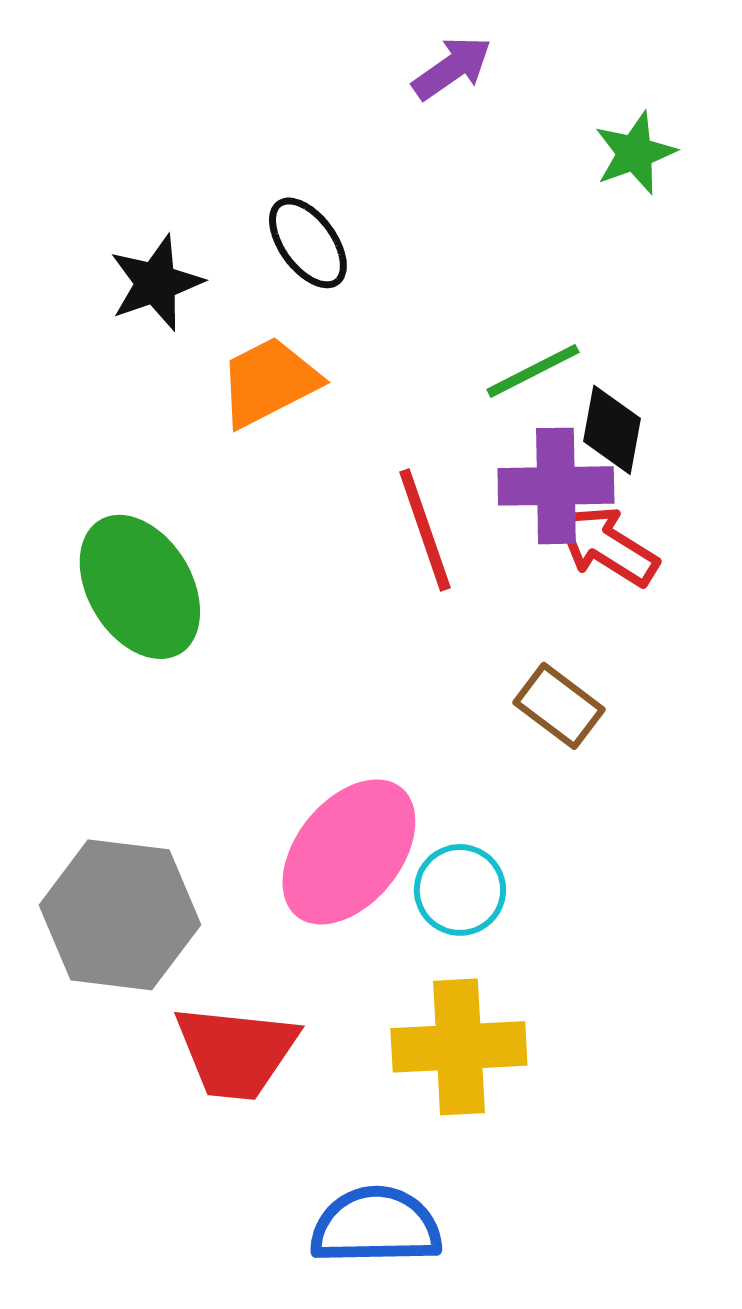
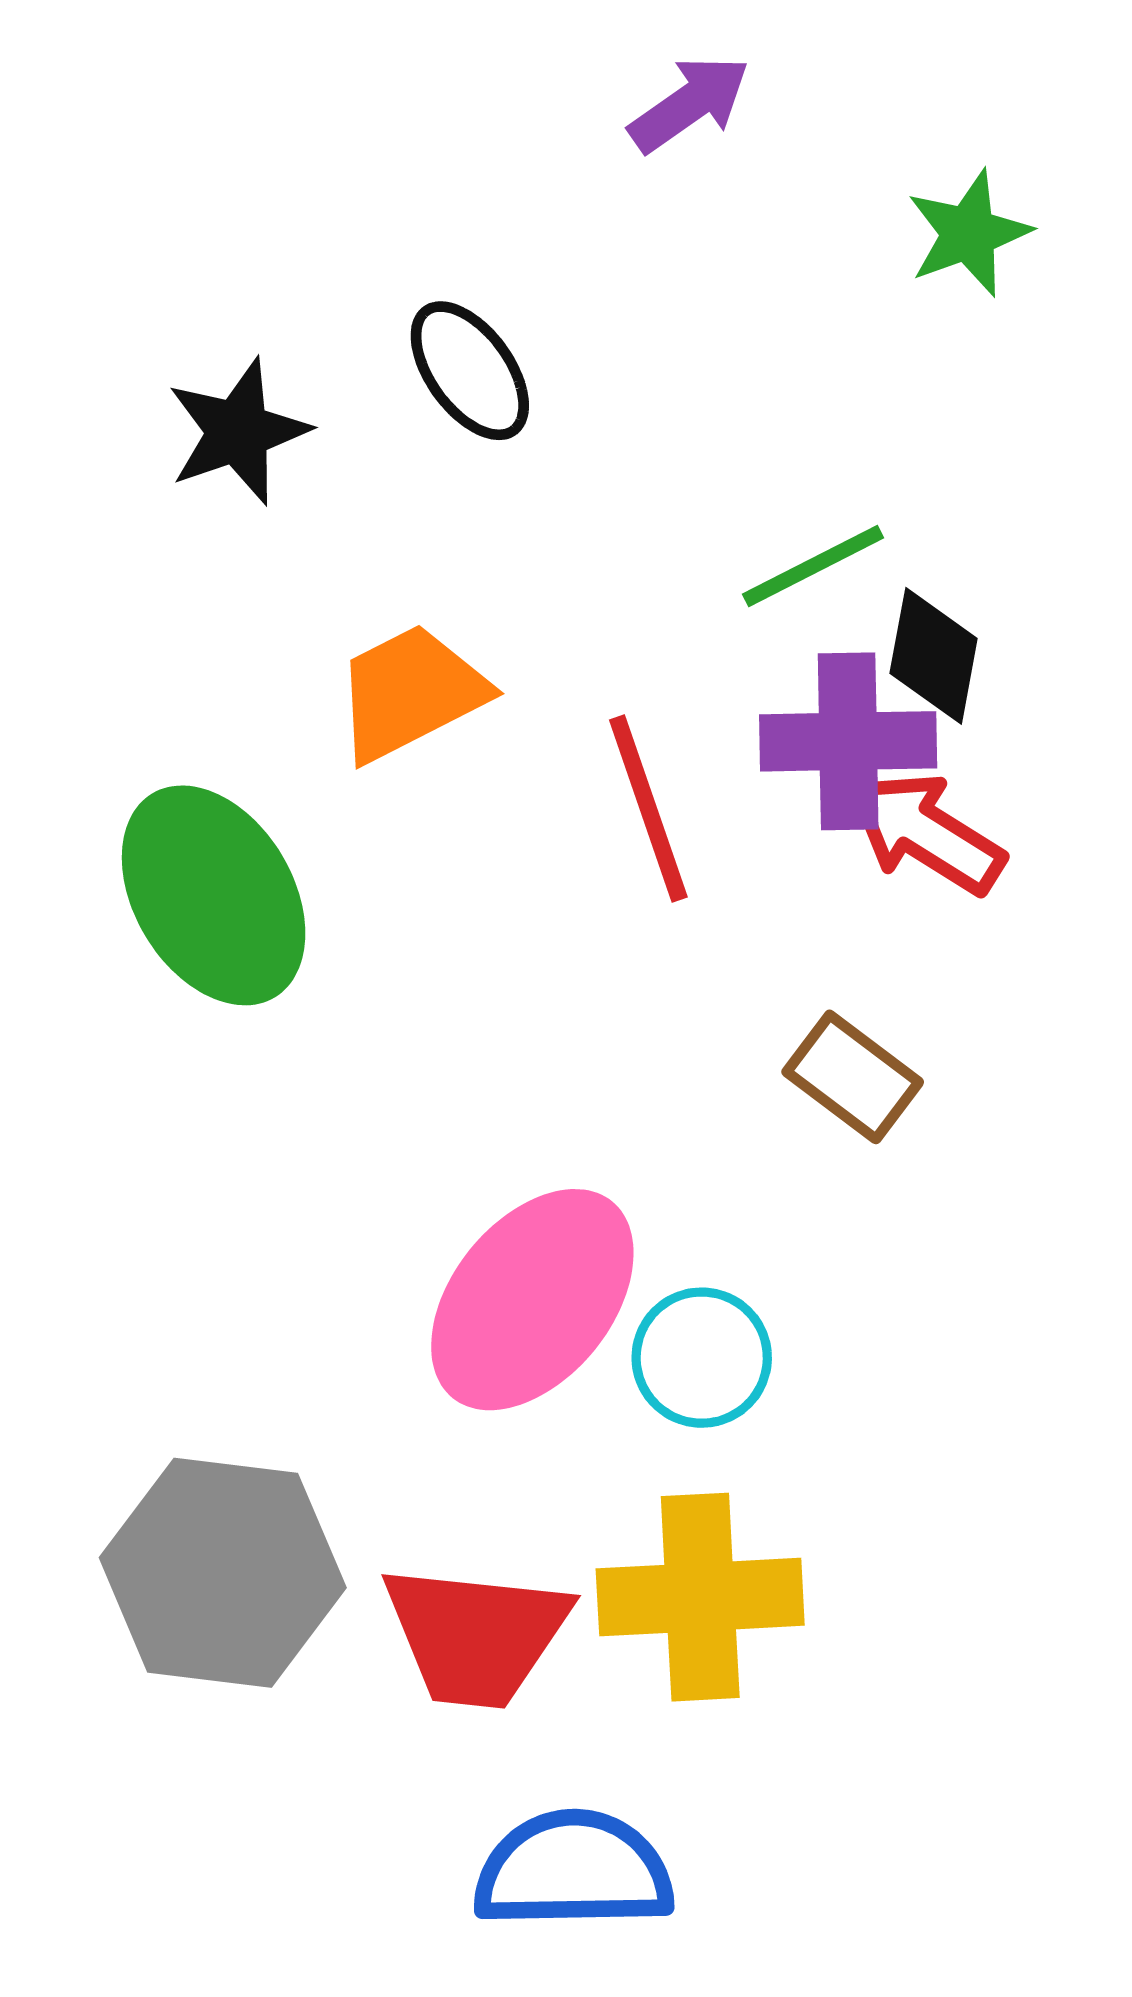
orange trapezoid: (269, 382) -> (410, 693), moved
gray hexagon: (120, 915) -> (223, 1573), moved
red trapezoid: (236, 1052) -> (476, 1635), moved

